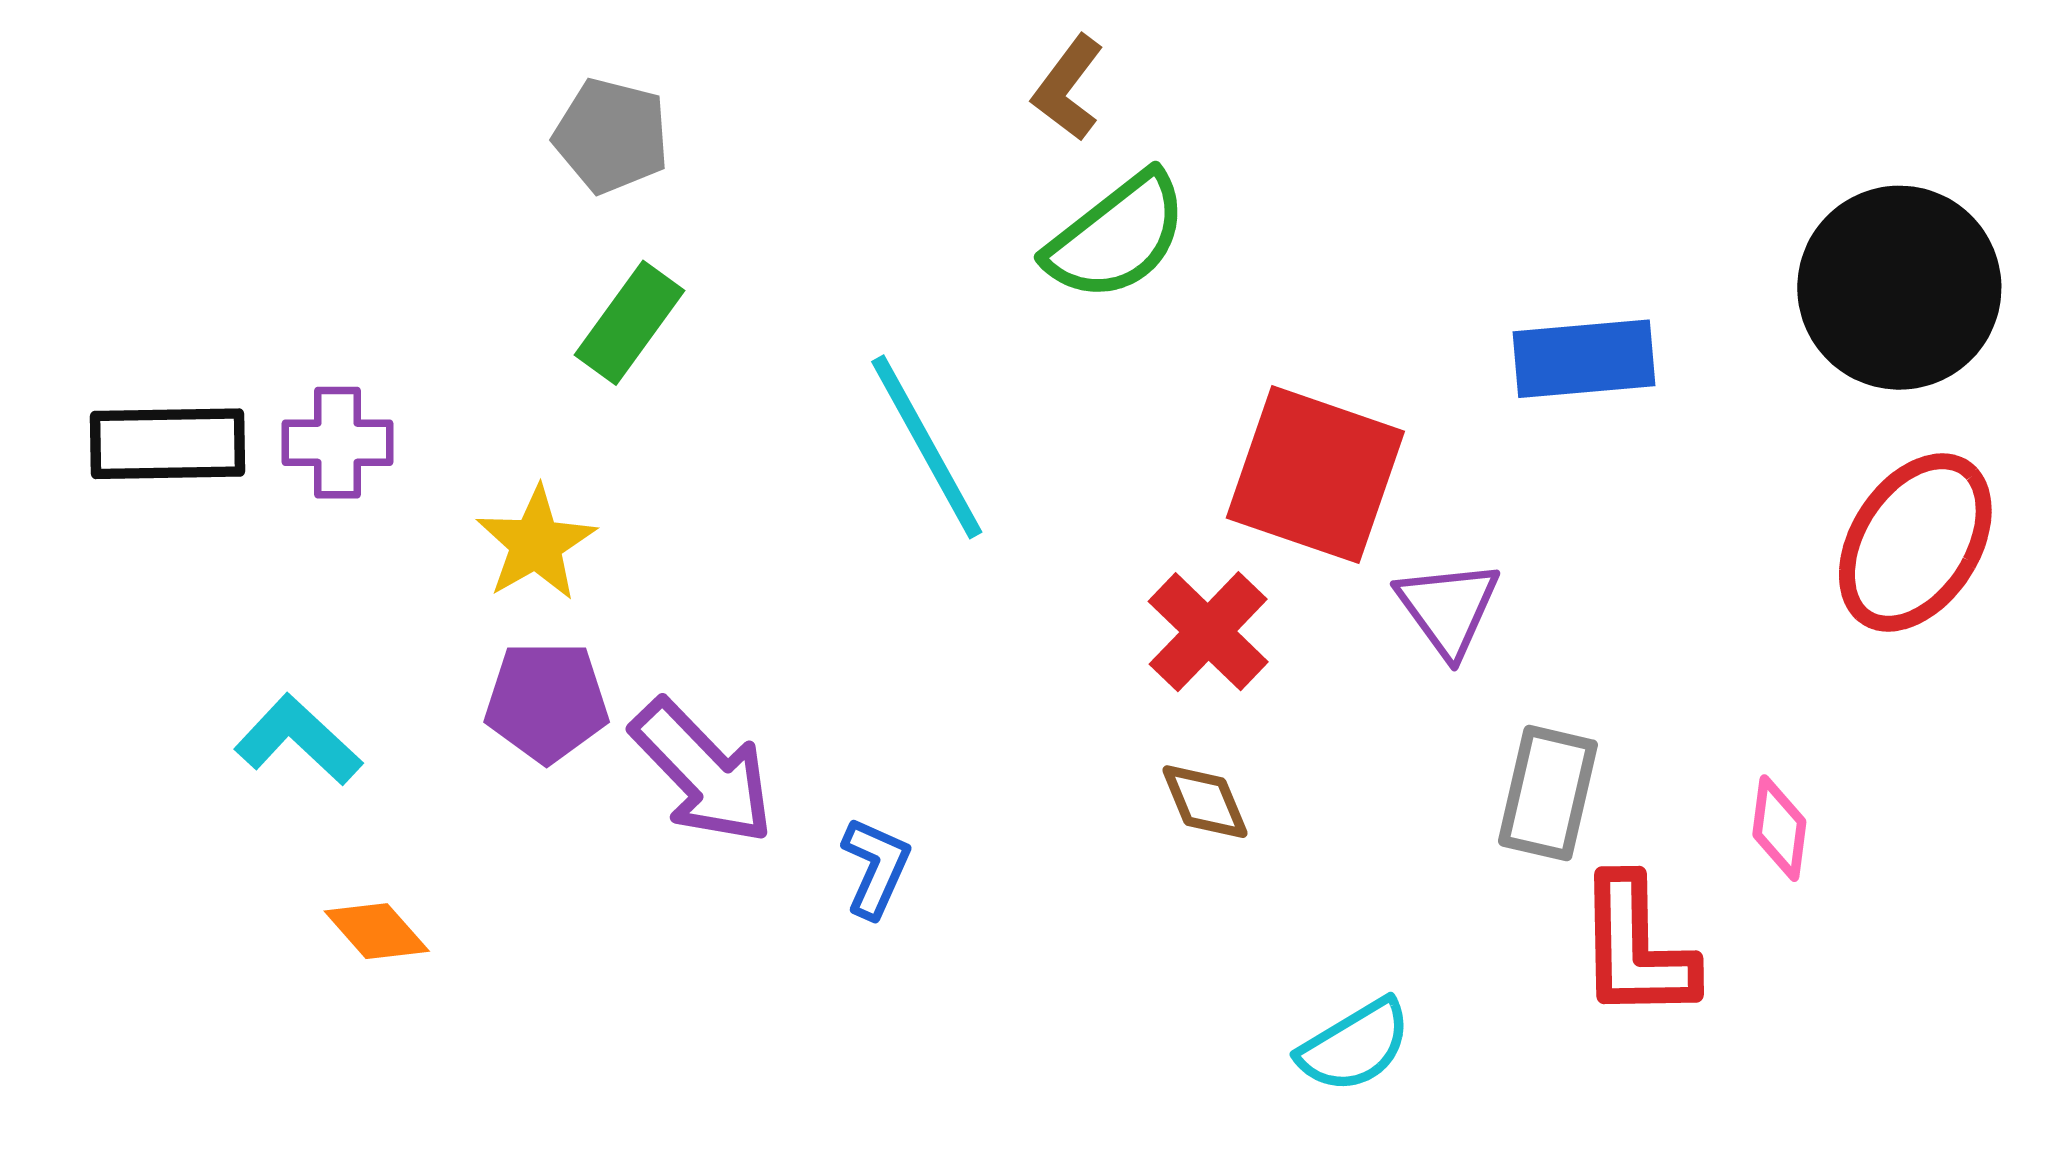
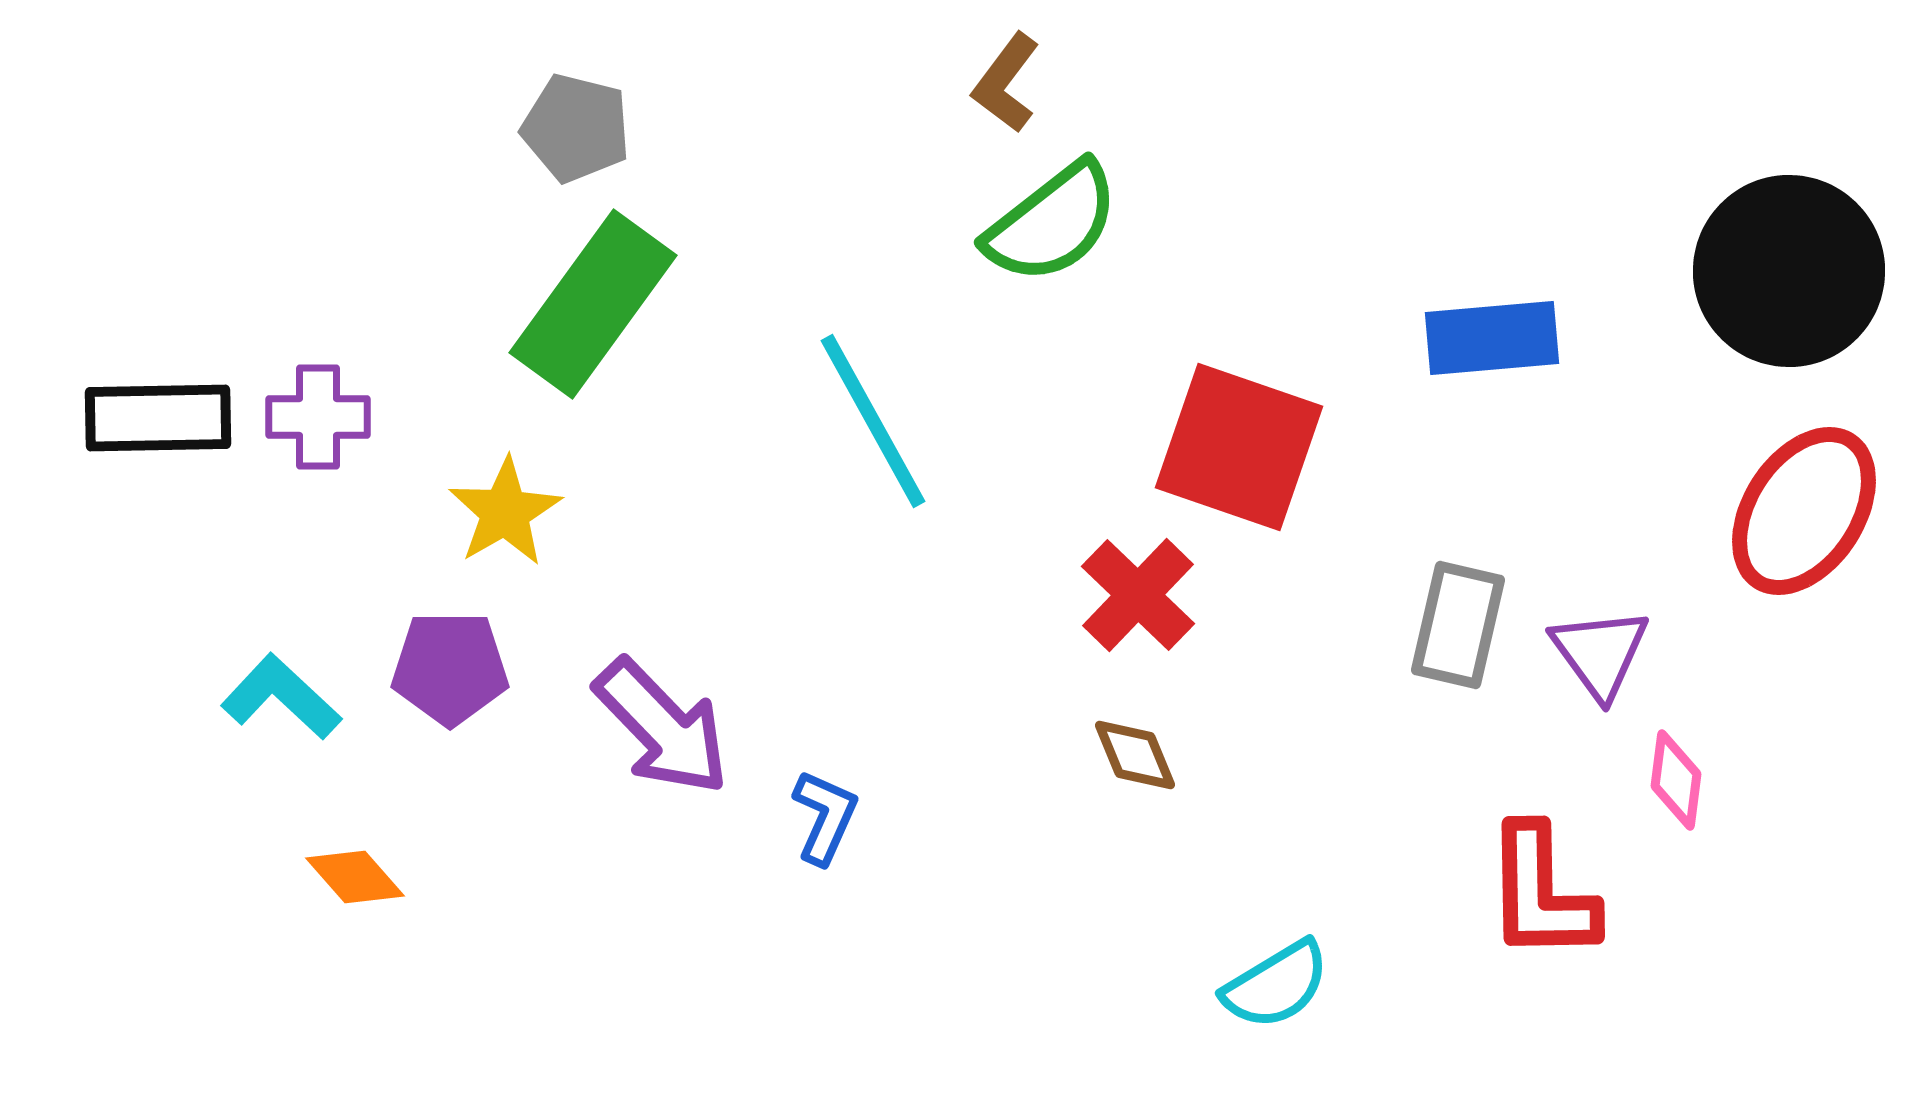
green rectangle: (629, 323) -> (593, 304), size x1.6
purple triangle: (1448, 608) -> (1600, 653), moved
purple pentagon: (547, 702) -> (450, 668), moved
gray rectangle: (1548, 793) -> (1458, 625), moved

